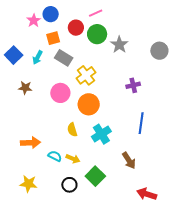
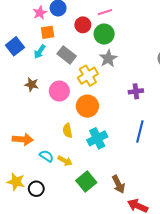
orange square: (53, 38) -> (48, 32), moved
gray star: (119, 45) -> (108, 59), moved
brown star: (25, 88) -> (32, 84), moved
brown arrow: (129, 160) -> (118, 184), moved
black circle: (69, 185) -> (36, 189), moved

